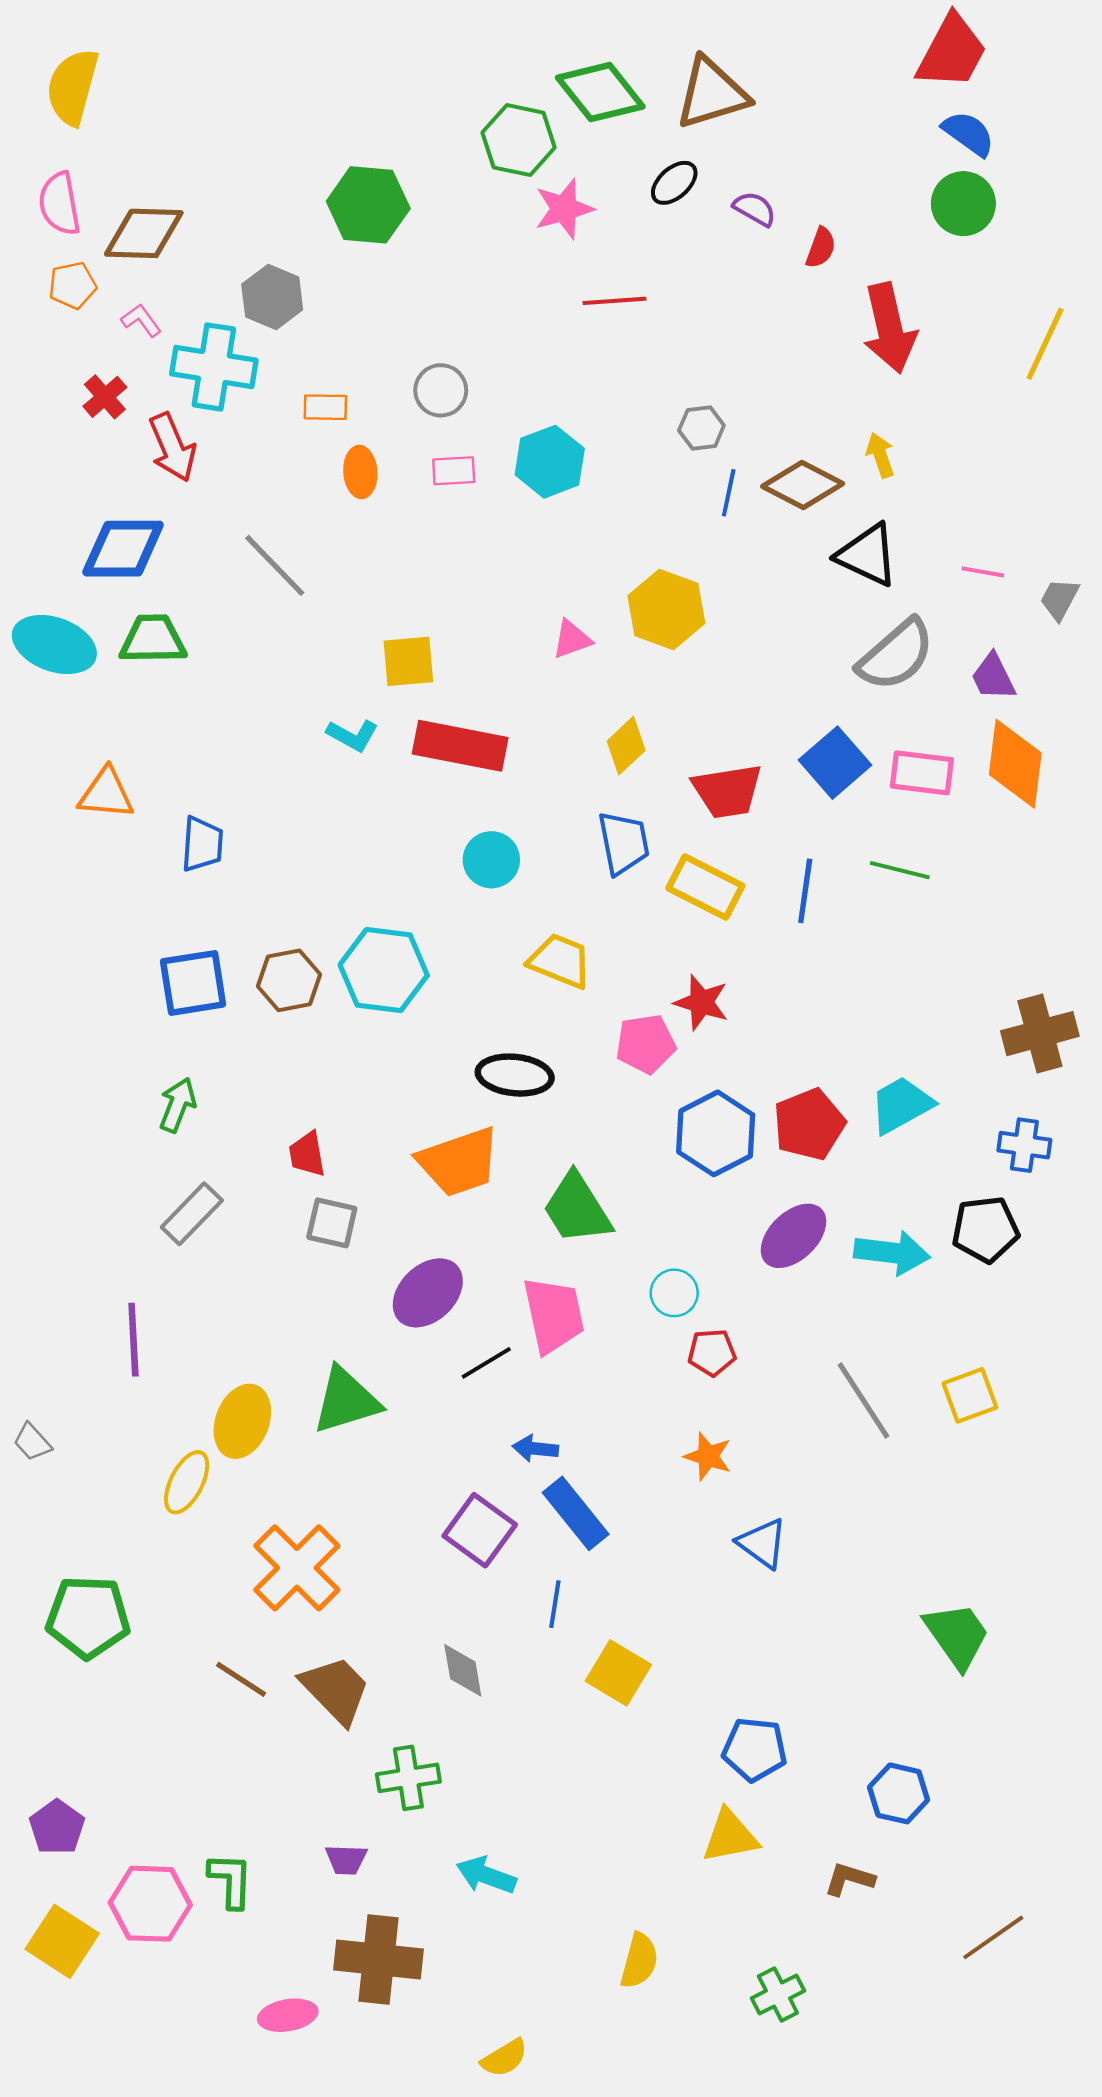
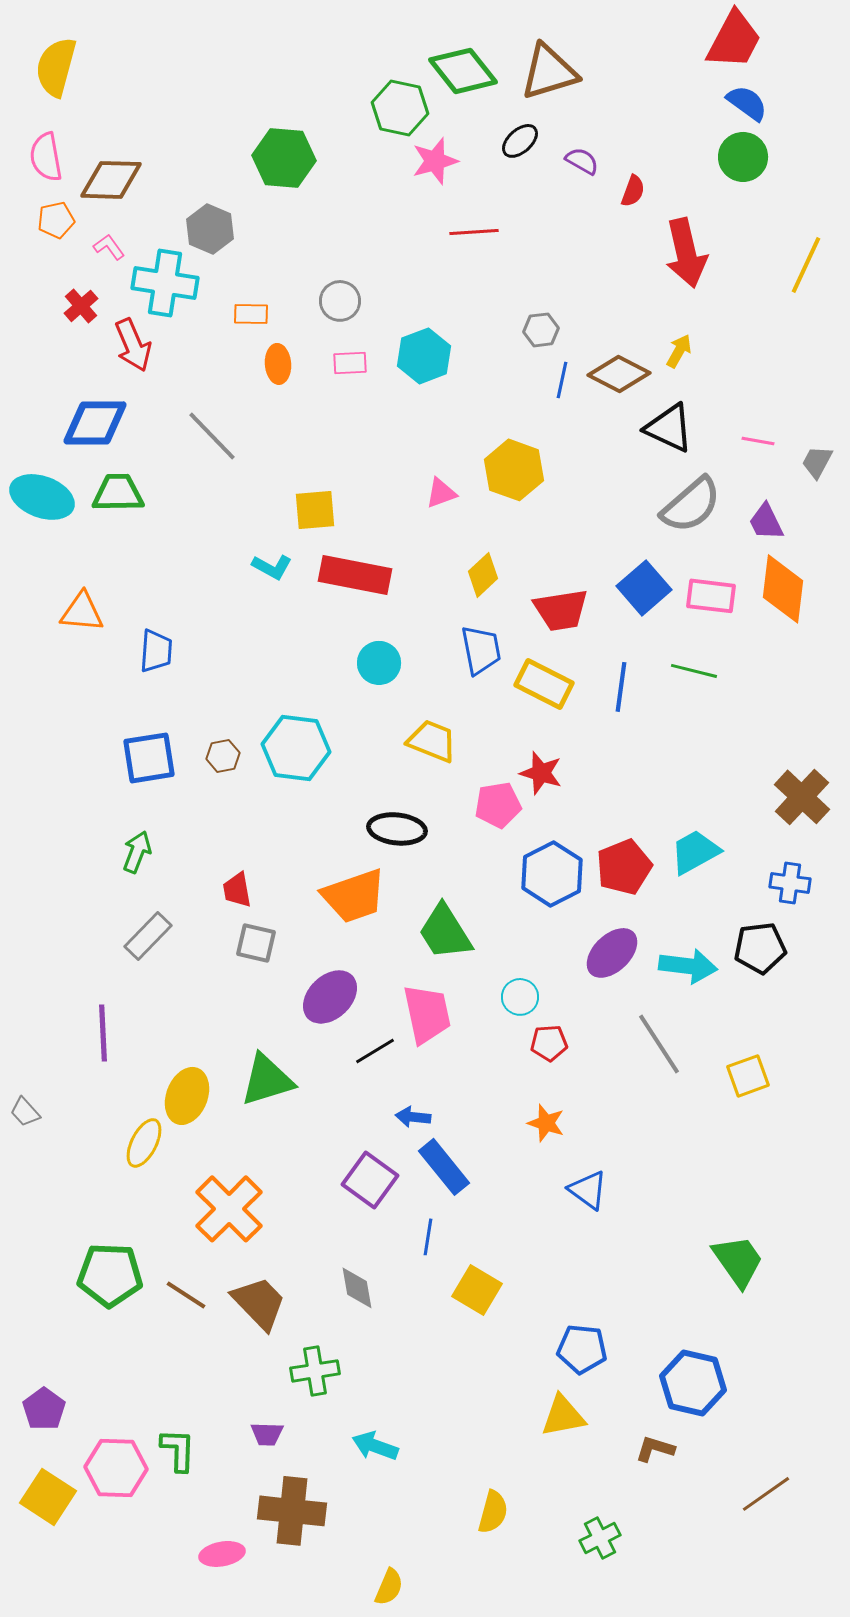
yellow arrow: (880, 455) -> (679, 351), turned 48
brown hexagon: (289, 980) -> (223, 756), size x0.7
brown cross: (1040, 1034) -> (802, 797), turned -32
gray line: (864, 1401) -> (659, 1044), moved
green pentagon: (88, 1617) -> (110, 1275), moved
blue hexagon: (899, 1793) -> (693, 1383), size x1.4
yellow semicircle: (504, 2058) -> (389, 1587), turned -36

